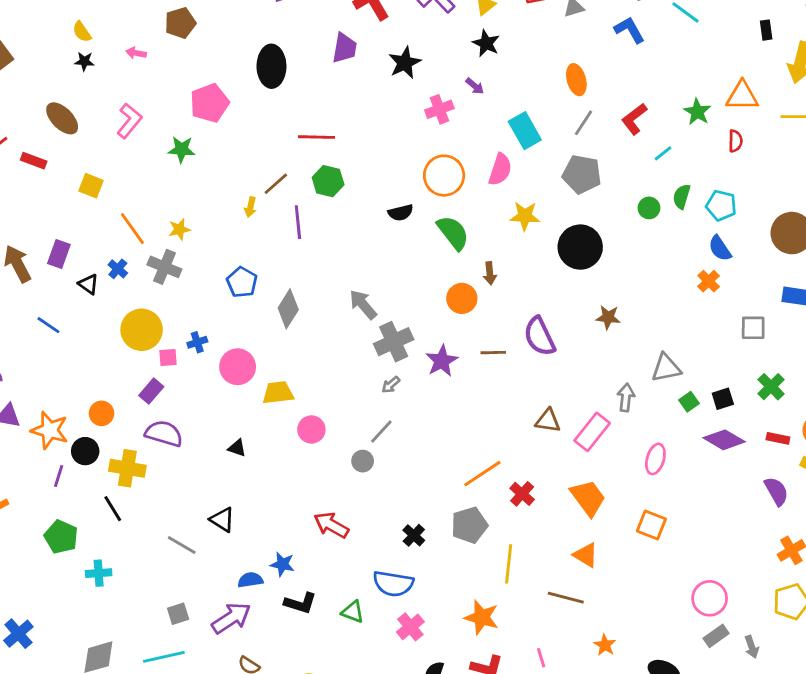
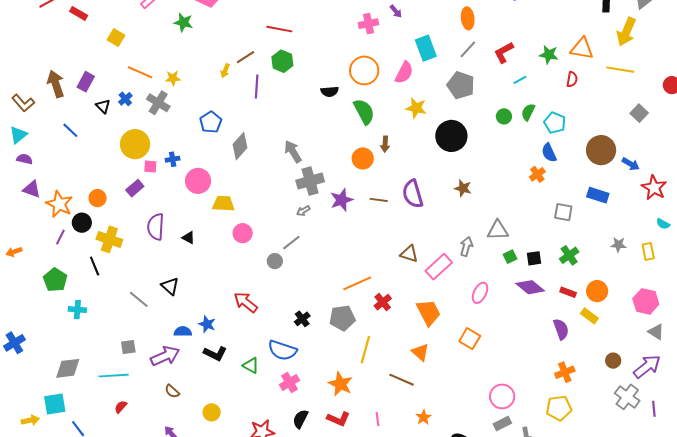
green star: (697, 112) -> (549, 55), turned -30
orange line: (132, 229) -> (140, 72), turned -40
purple semicircle: (164, 433) -> (156, 227), moved, turned -112

